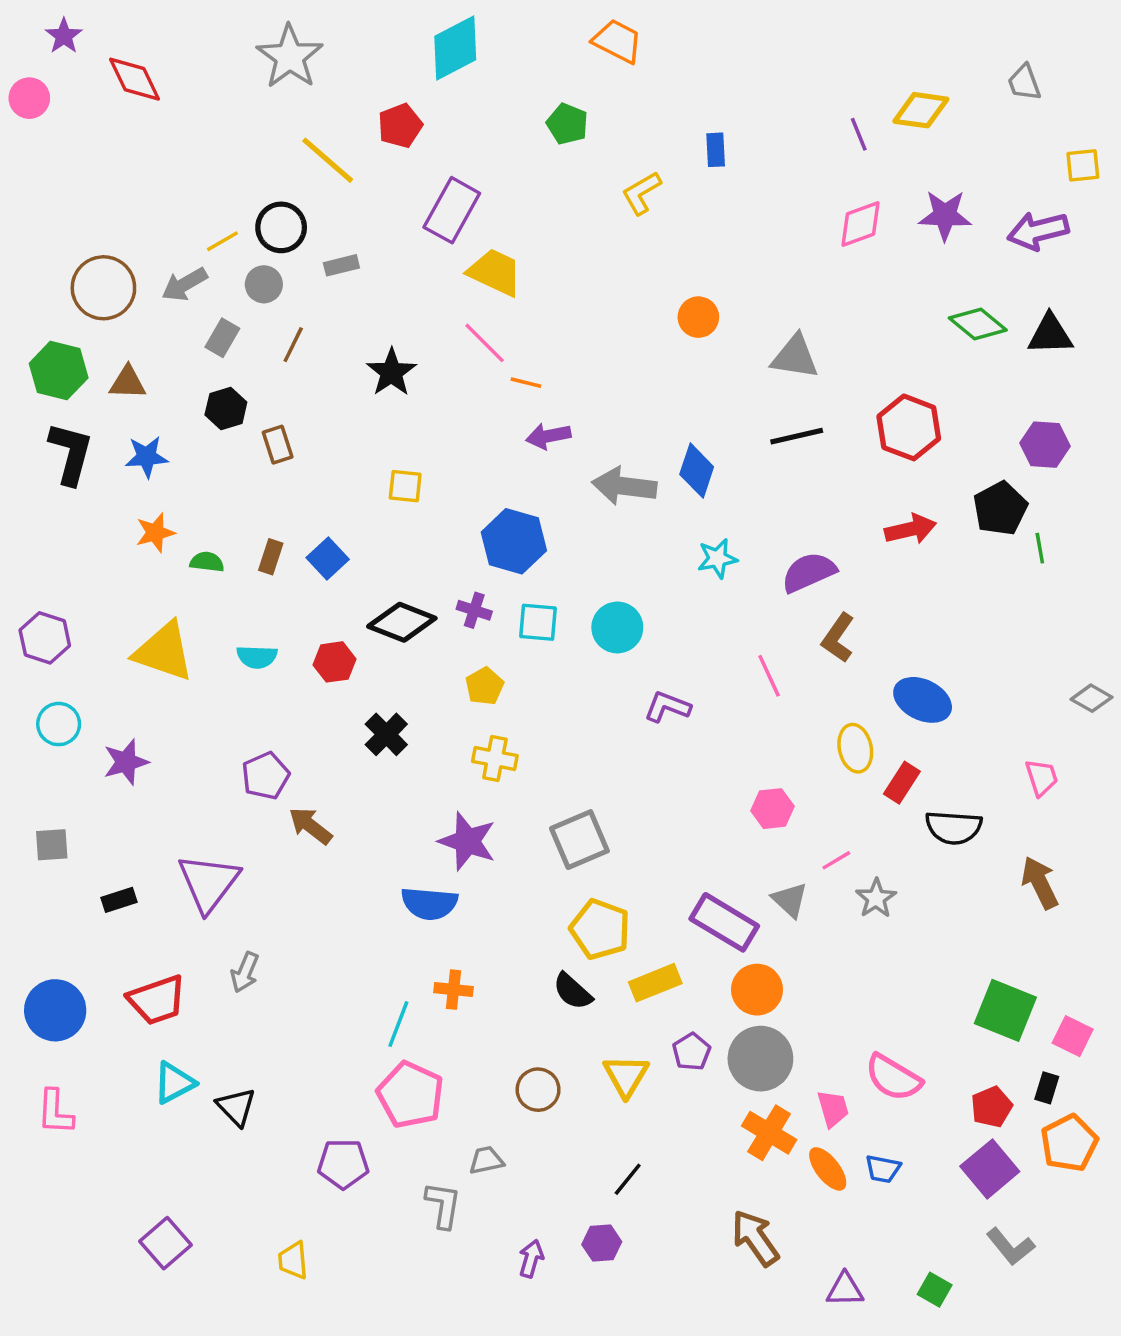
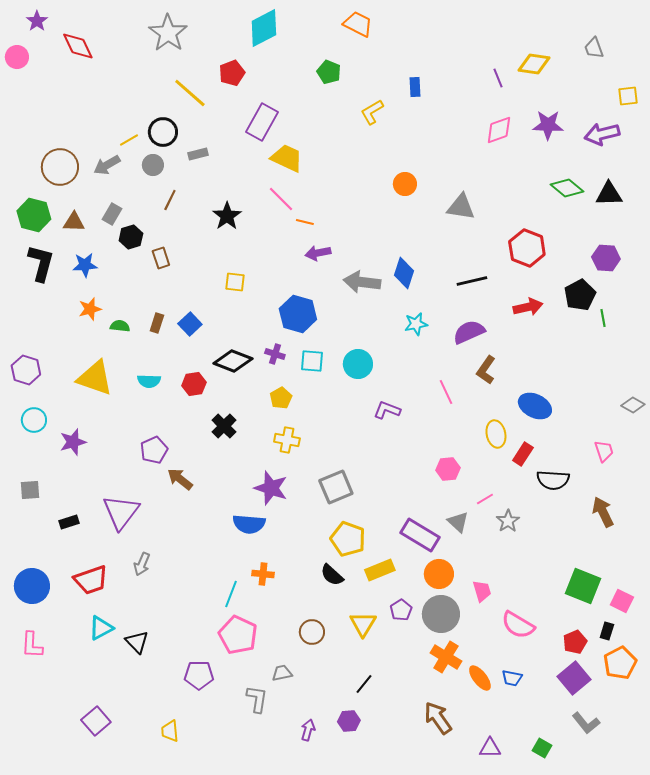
gray rectangle: (222, 338) -> (112, 214), moved
black line: (797, 436) -> (472, 281), moved
pink trapezoid: (833, 1109) -> (482, 591), moved

